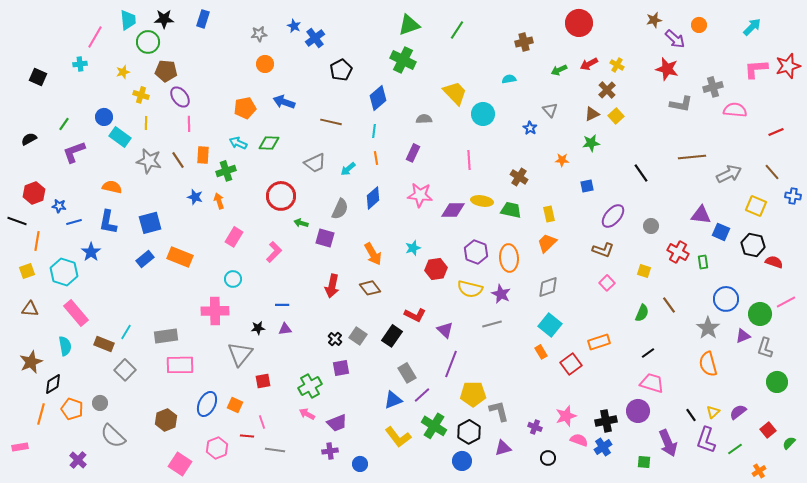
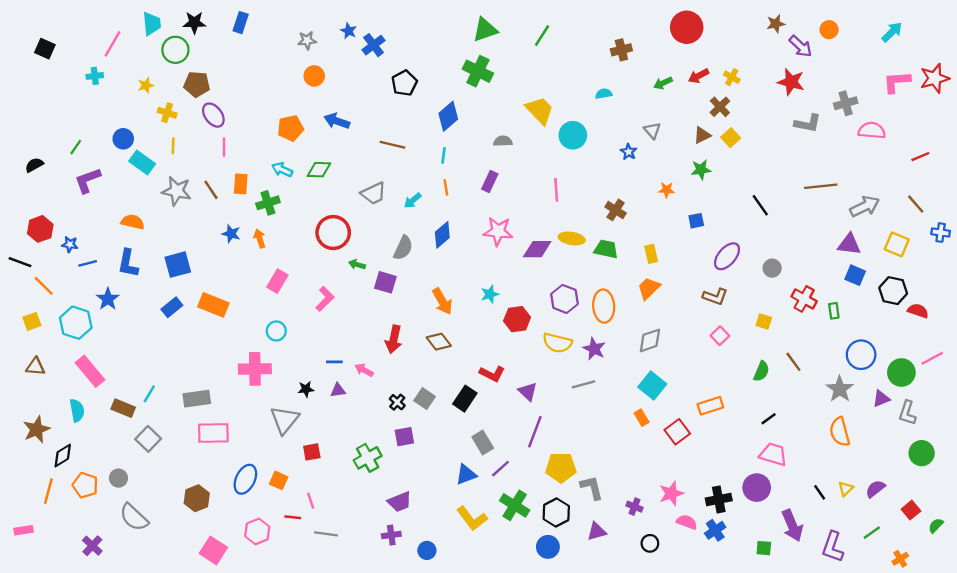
black square: (38, 77) -> (45, 49), moved
purple triangle: (701, 215) -> (849, 244), moved
orange line: (37, 241) -> (44, 286), turned -54
pink arrow: (307, 414) -> (364, 370), moved
purple L-shape: (706, 440) -> (833, 547), moved

